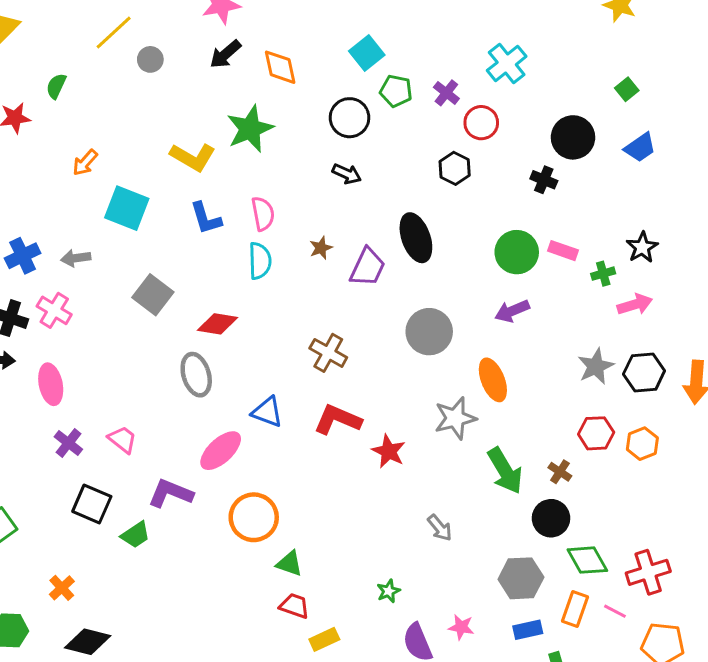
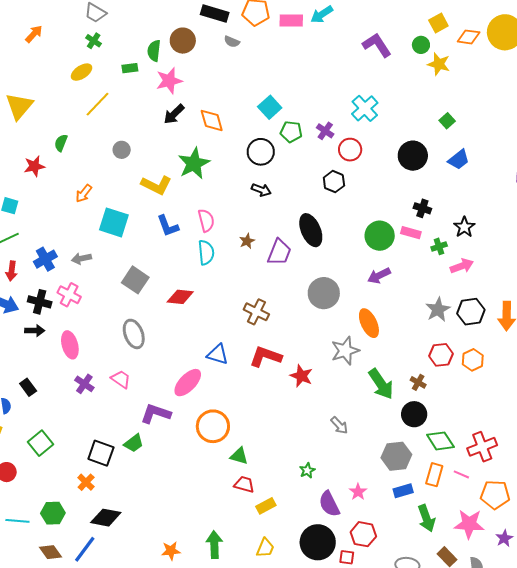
gray circle: (150, 59) -> (122, 150), moved
black cross: (544, 180) -> (422, 208), moved
gray ellipse: (196, 375) -> (134, 334), moved
black square: (92, 504) -> (101, 453), moved
pink star: (461, 627) -> (358, 492), turned 30

